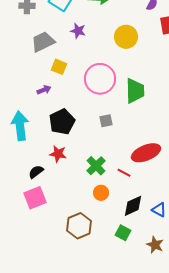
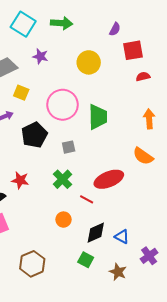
black pentagon: (62, 122) -> (34, 135), moved
green cross: (96, 166) -> (62, 179), moved
brown hexagon: (79, 226) -> (32, 264), moved

